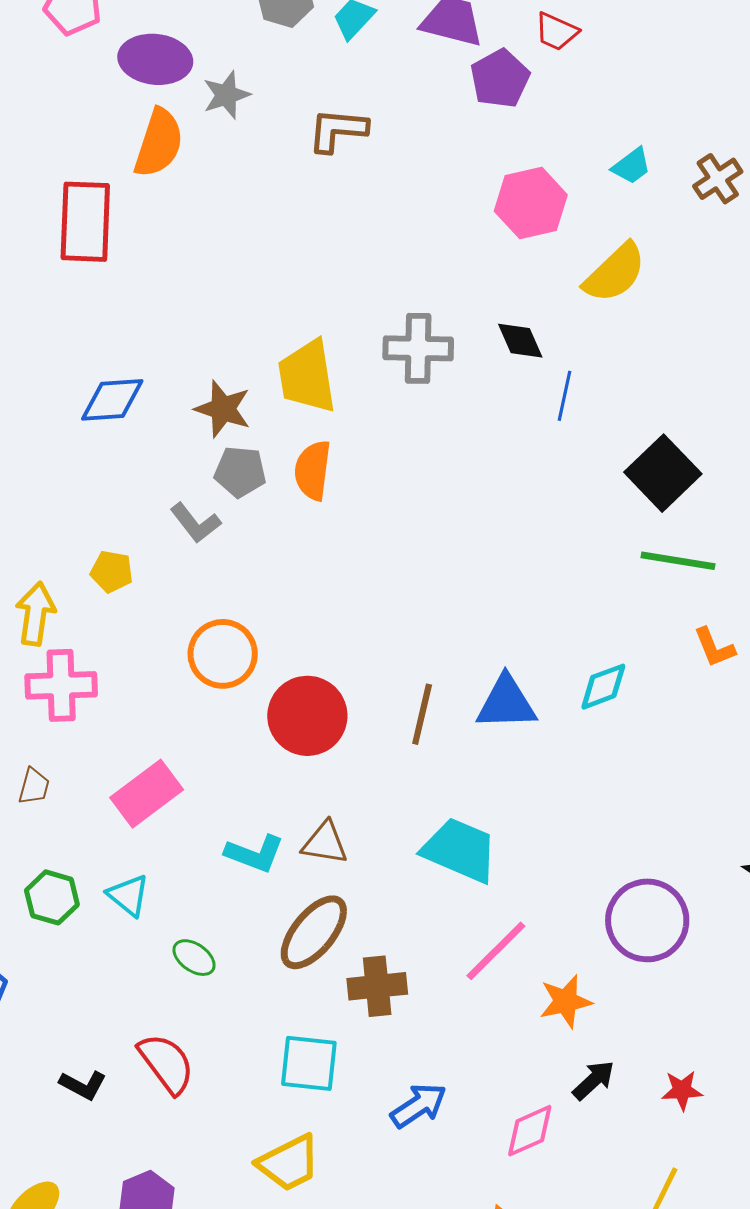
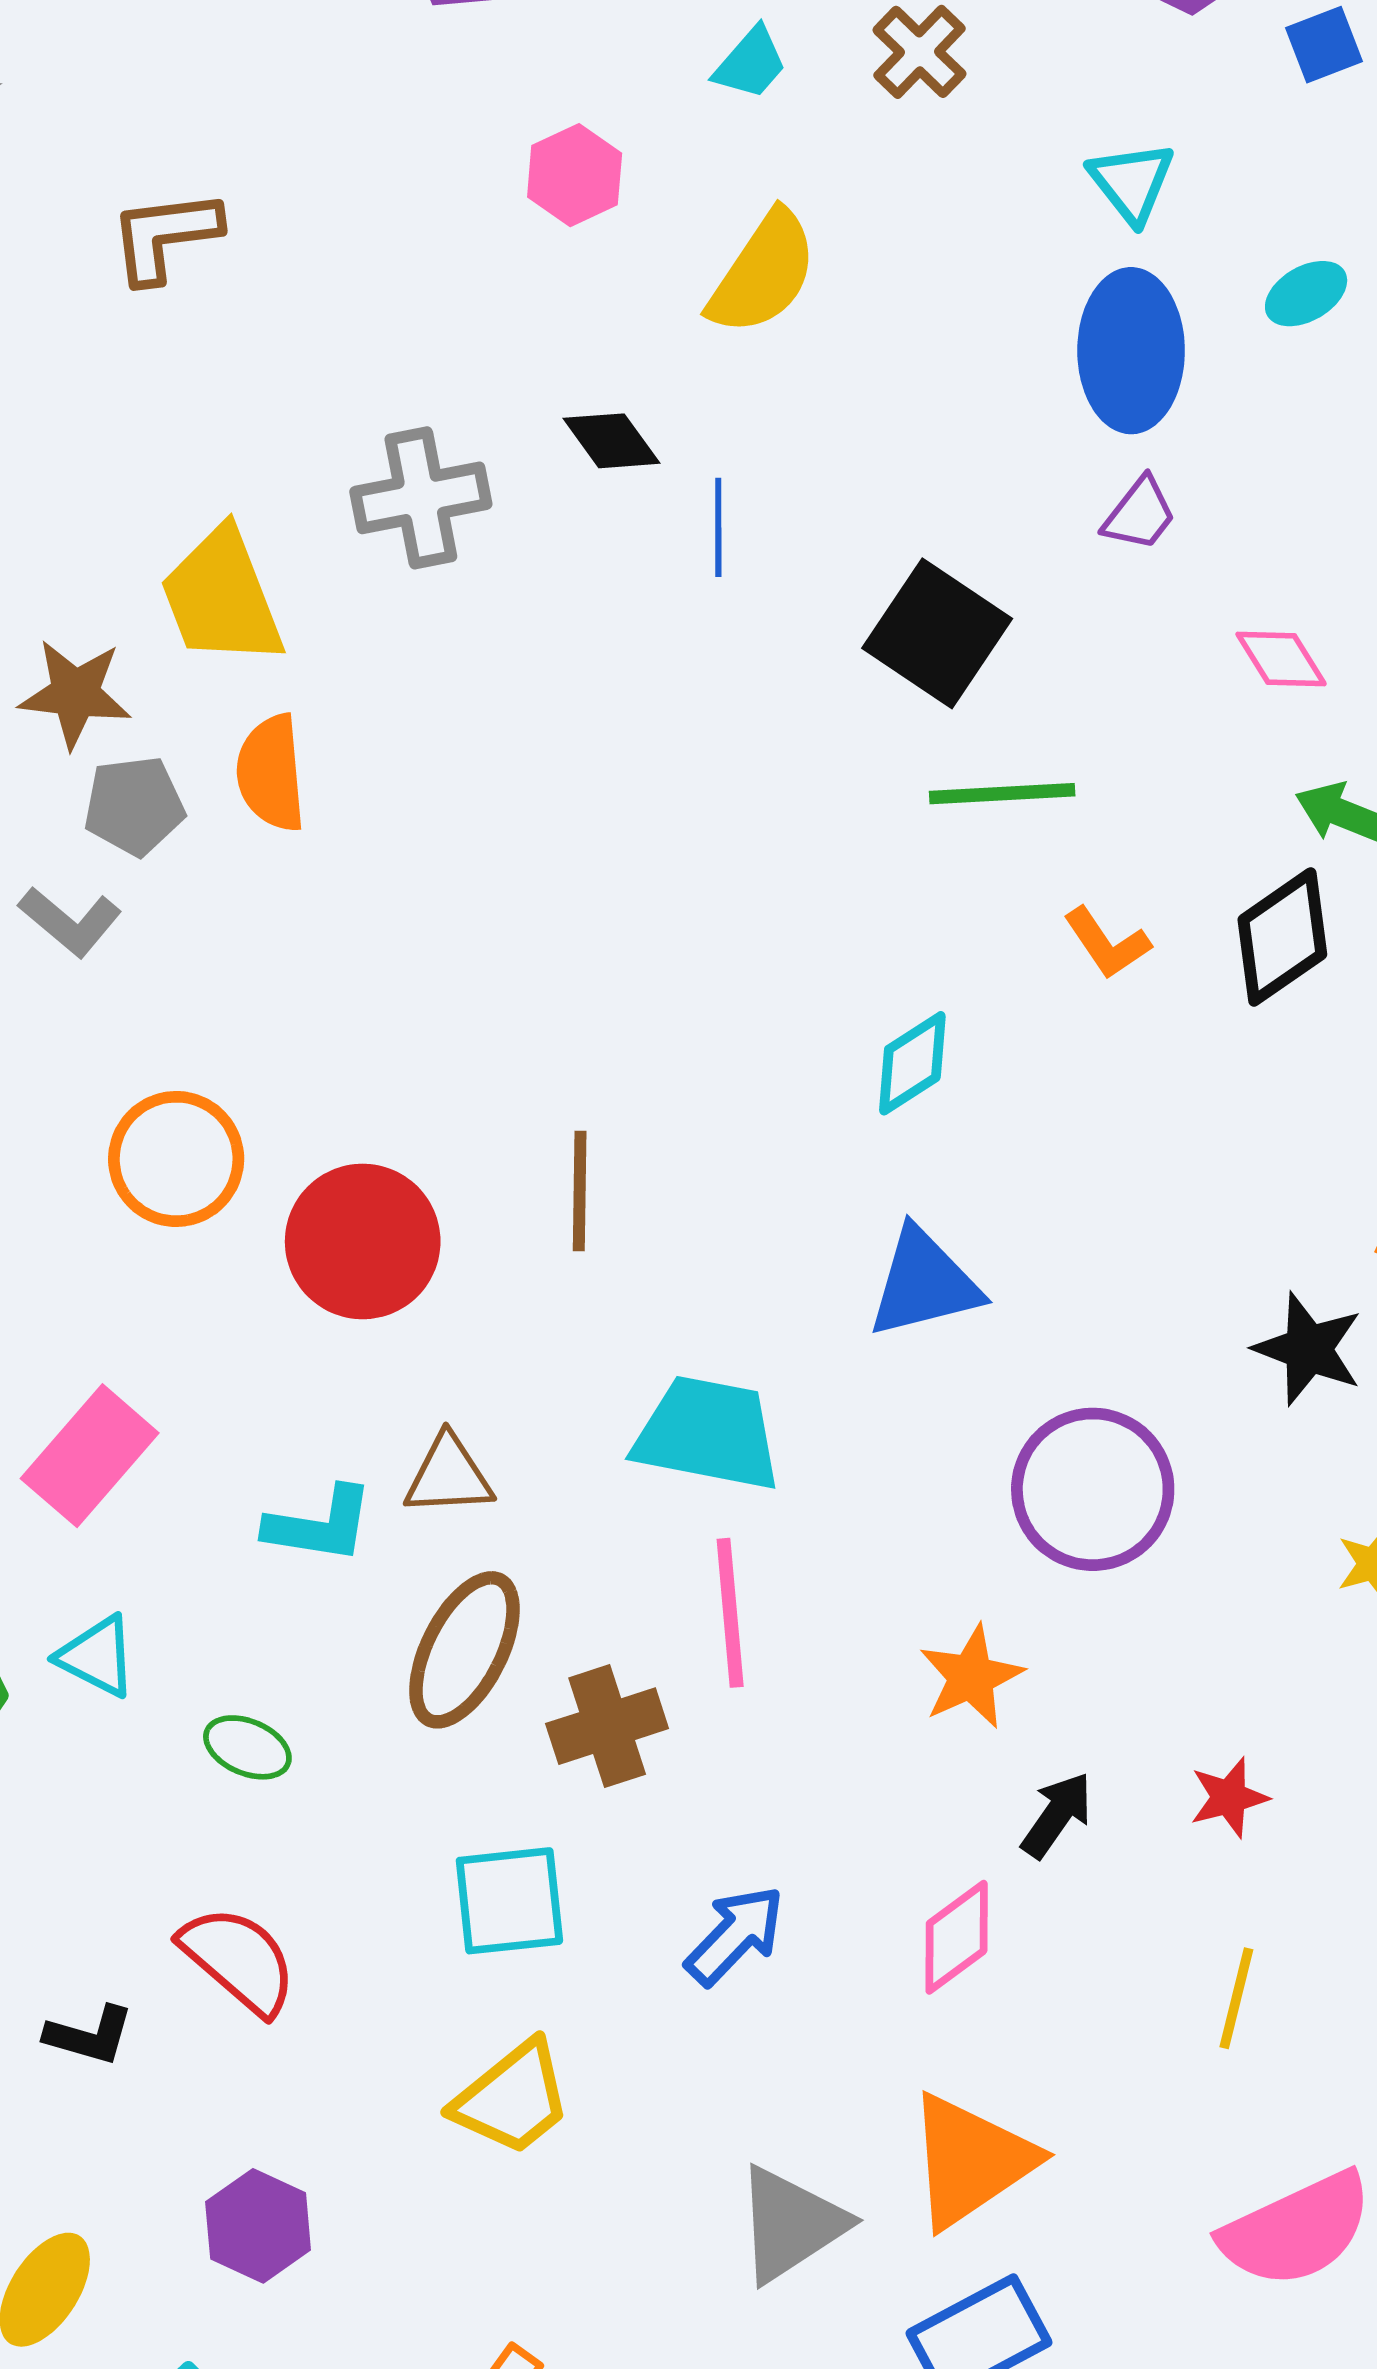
brown L-shape: (338, 130) -> (165, 236), moved
pink hexagon: (531, 203) -> (575, 175), size x0.7
blue triangle: (506, 703) -> (924, 1283), moved
pink line: (496, 951) -> (730, 1613), moved, turned -38

